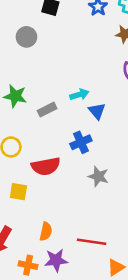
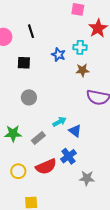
gray circle: (26, 37) -> (29, 97), moved
red semicircle: (46, 166) -> (46, 167), moved

